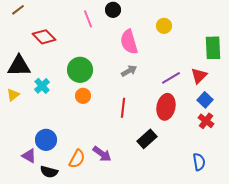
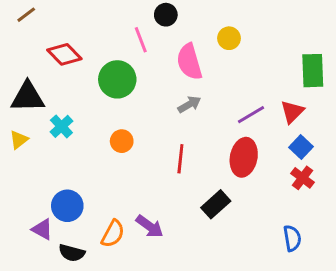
pink line: (88, 19) -> (141, 40), moved
yellow circle: (164, 26) -> (229, 38), moved
green circle: (80, 70) -> (117, 79), moved

